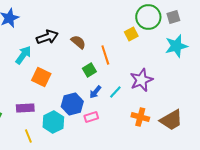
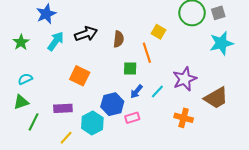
yellow square: (131, 34) -> (158, 32), moved, turned -32
brown semicircle: (78, 42) -> (119, 39), turned 56
cyan arrow: (23, 55) -> (56, 41), moved
green square: (89, 70) -> (130, 68), turned 32
brown trapezoid: (171, 120) -> (216, 98), moved
yellow line: (28, 136) -> (66, 138), turned 64

